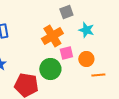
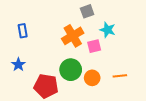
pink square: (66, 53) -> (94, 46), moved
orange circle: (86, 59) -> (92, 78), moved

